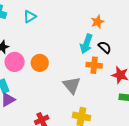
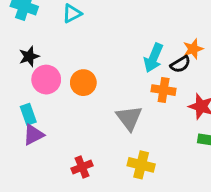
orange star: (97, 22) -> (193, 49), moved
black semicircle: (105, 47) -> (180, 64), turned 104

